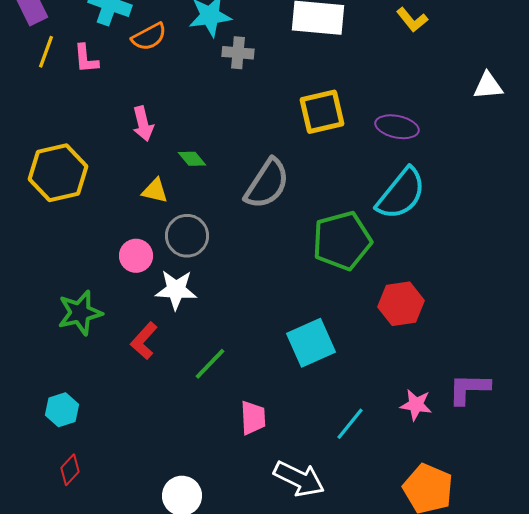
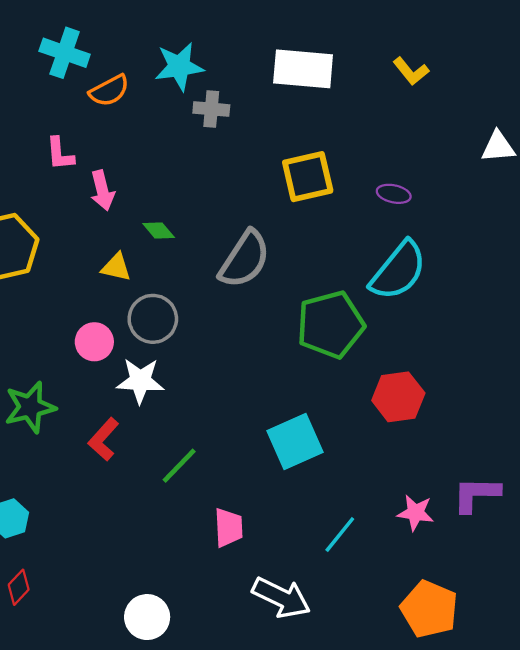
pink L-shape: (86, 59) -> (60, 154), moved
purple ellipse: (397, 127) -> (394, 194), size x0.7

